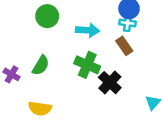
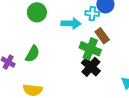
cyan cross: (128, 23) -> (92, 14), moved
green cross: (87, 65) -> (90, 49), moved

